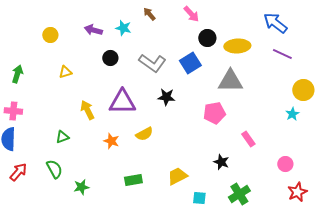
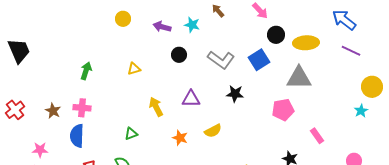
yellow circle: (50, 35) -> (123, 19), moved
purple triangle: (122, 102) -> (191, 99), size x0.7

